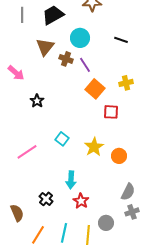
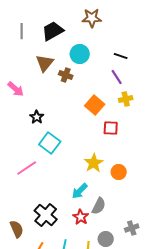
purple line: (85, 65) -> (117, 77), moved
cyan square: (62, 139) -> (50, 143), moved, size x1.5
cyan arrow: (71, 180) -> (80, 191), moved, turned 42
gray semicircle: (128, 192) -> (99, 206), moved
black cross: (46, 199) -> (46, 215), size x1.6

